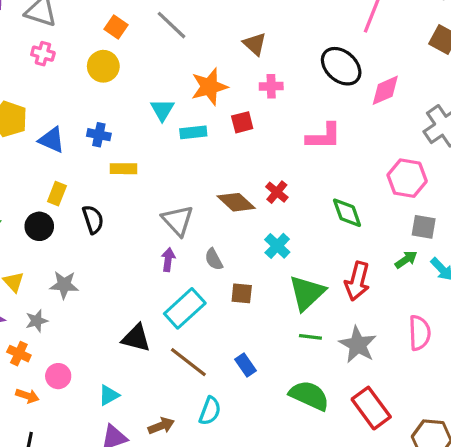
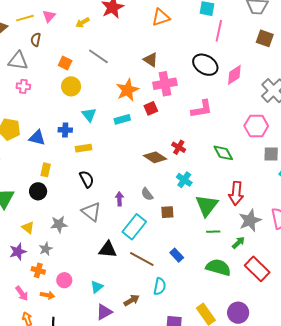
yellow circle: (103, 66) -> (71, 86), moved
pink cross: (271, 86) -> (165, 84), size x1.6
cyan triangle: (162, 110) -> (89, 115), moved
black semicircle: (93, 219) -> (87, 179), moved
gray triangle: (178, 220) -> (91, 212), moved
green arrow: (406, 260) -> (238, 243), moved
gray star: (358, 345) -> (250, 220), moved, turned 30

